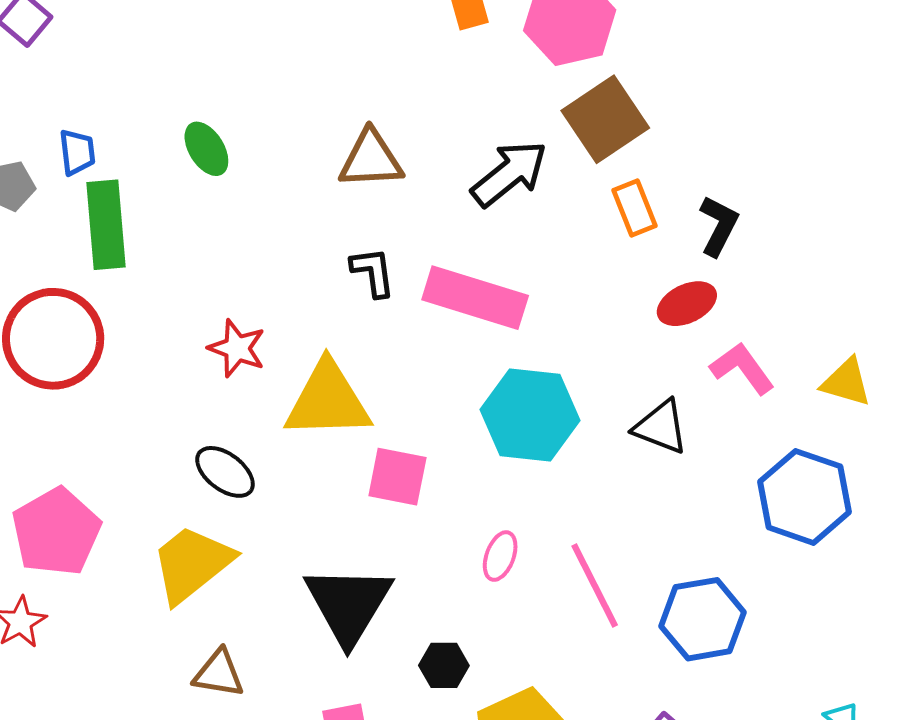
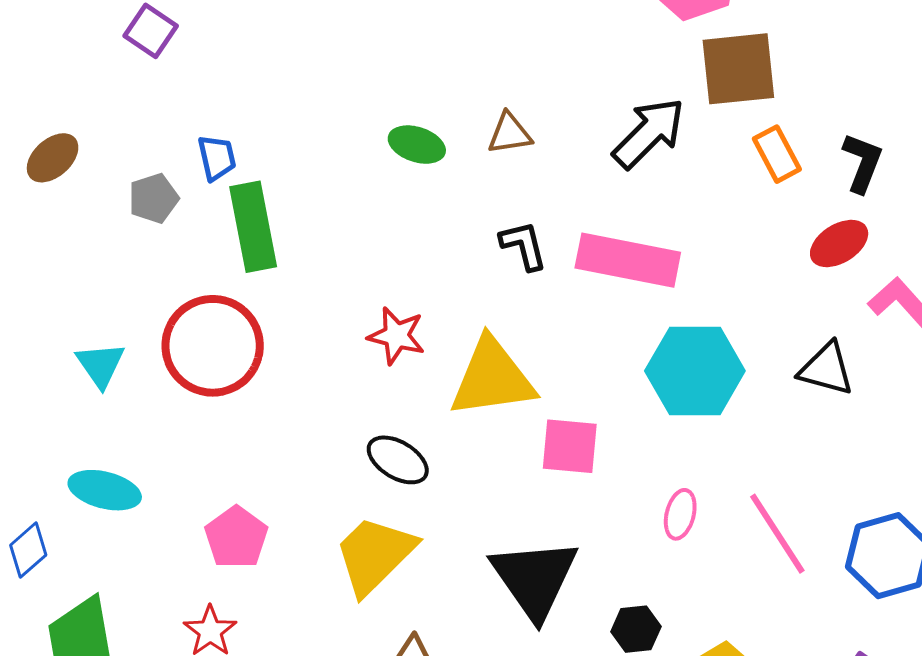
brown square: (605, 119) -> (738, 69), turned 34
green ellipse: (206, 149) -> (417, 145), moved, turned -34
brown triangle: (371, 159) -> (510, 134), size x0.7
pink pentagon: (56, 532) -> (236, 537), size x0.7

